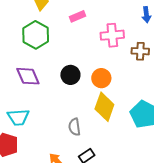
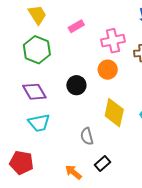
orange circle: (101, 78) -> (108, 70), moved
cyan trapezoid: (18, 117) -> (39, 123), moved

